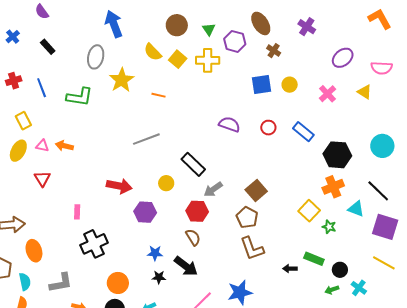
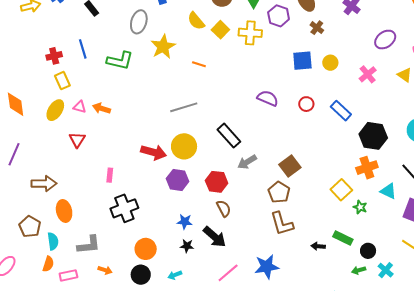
red cross: (14, 81) -> (54, 56), moved
yellow circle: (166, 183) -> (184, 146), moved, size x1.6
red hexagon: (197, 211) -> (217, 182), moved

